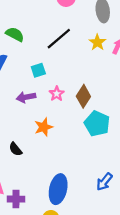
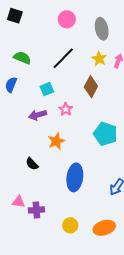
brown diamond: (83, 96) -> (91, 87), moved
blue ellipse: (58, 189) -> (75, 177), moved

